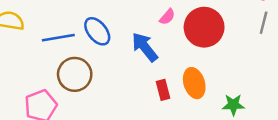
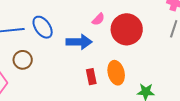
blue arrow: (145, 47) -> (79, 42), turned 125
brown circle: (75, 74) -> (23, 60), size x0.7

